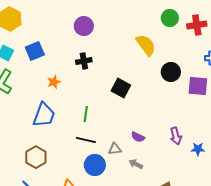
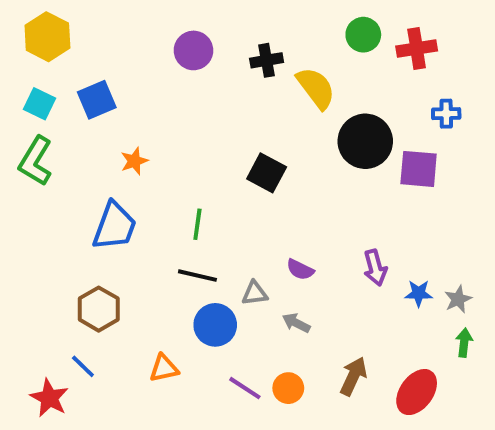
black cross: (84, 61) -> (267, 60), moved
black circle: (171, 72) -> (365, 141), size x1.4

